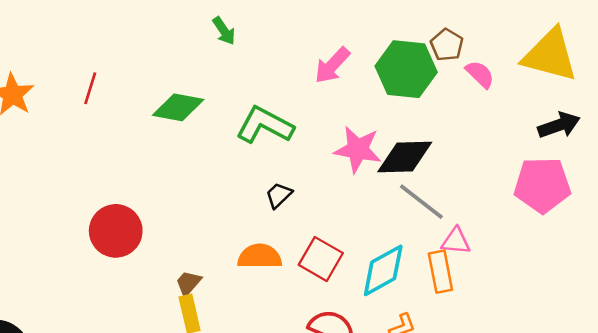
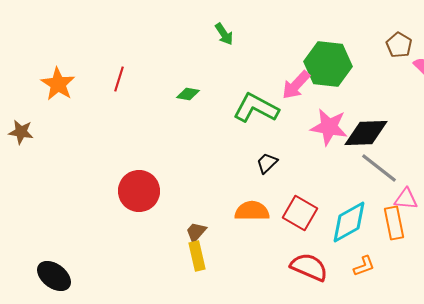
pink arrow: (332, 65) -> (296, 85), moved
green hexagon: (406, 69) -> (328, 64), moved
green diamond: (178, 107) -> (188, 94), size x0.6

